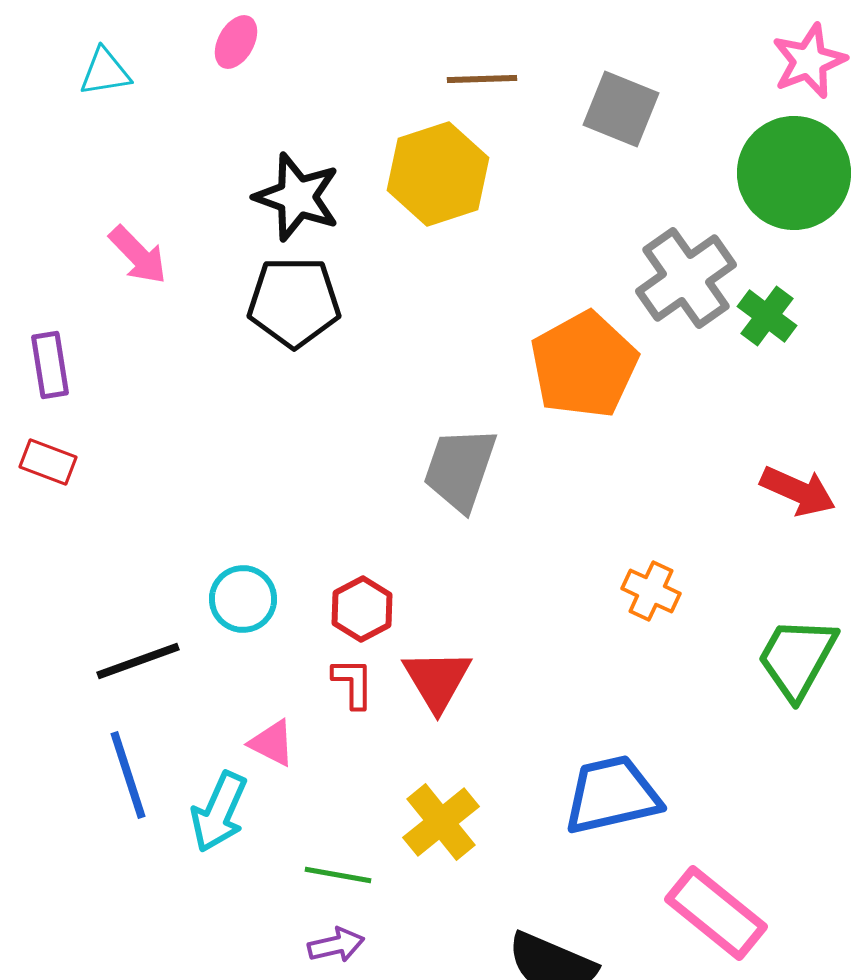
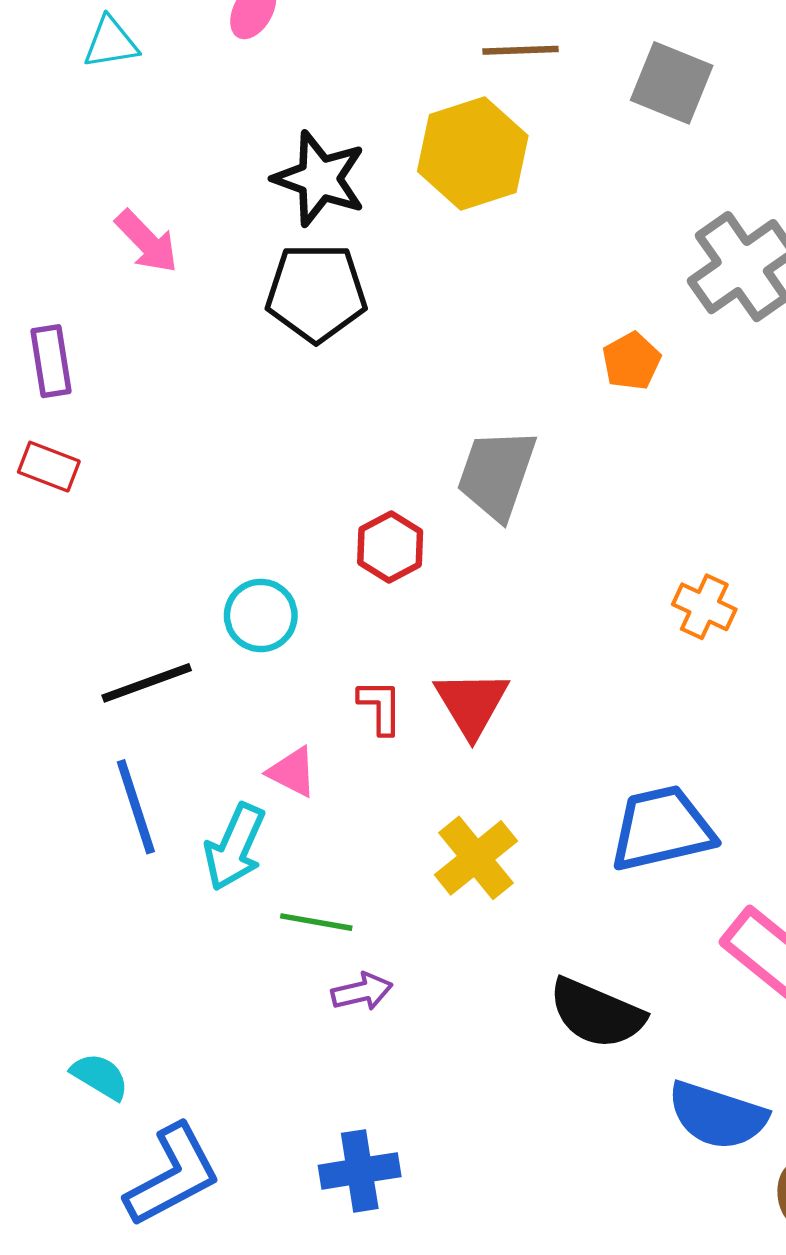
orange pentagon: (584, 365) -> (631, 361), size x0.5
red hexagon: (362, 609) -> (390, 547), moved
green line: (338, 875) -> (316, 922), moved

